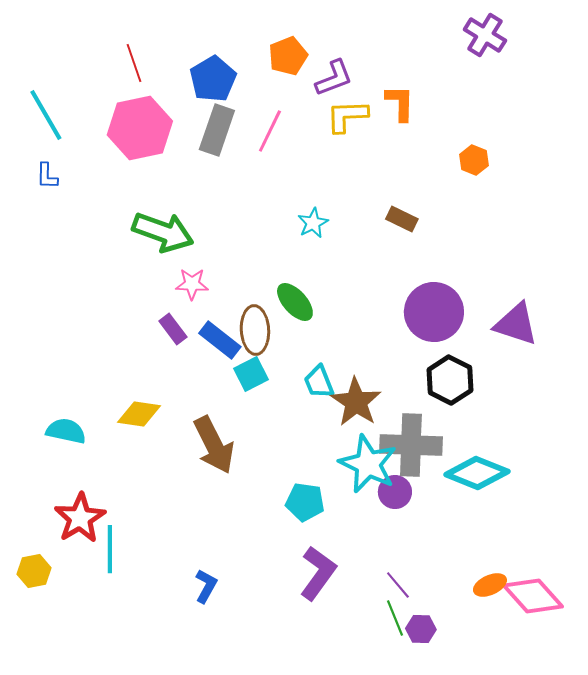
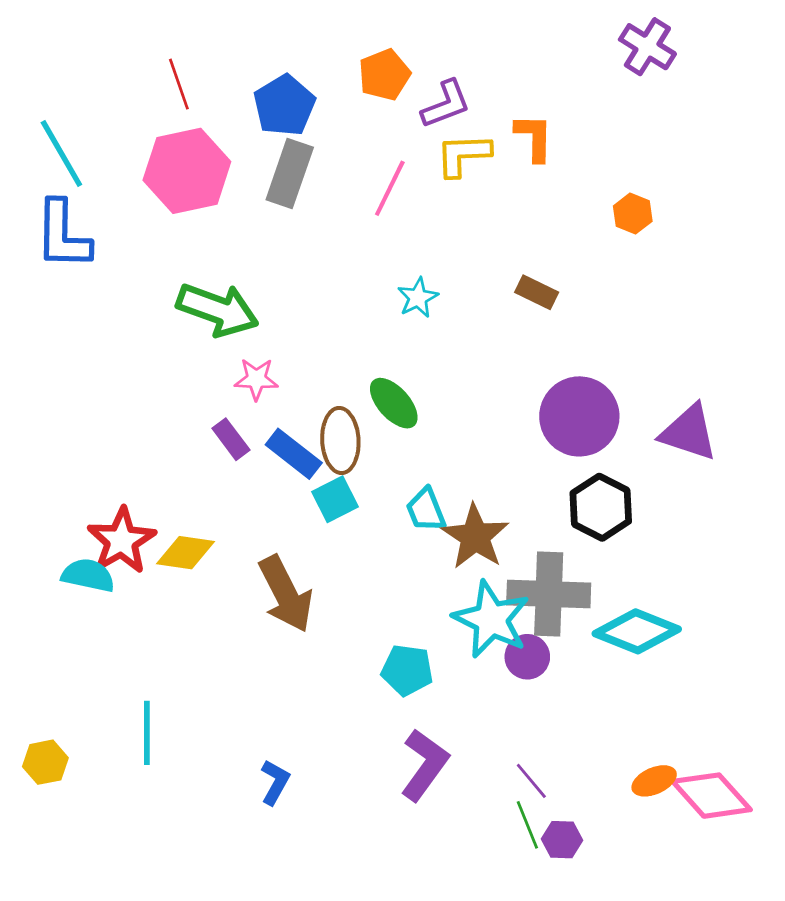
pink line: (270, 131) -> (390, 188), moved
blue L-shape: (47, 176) -> (63, 235), size x2.0
red star: (80, 518) -> (121, 541), moved

